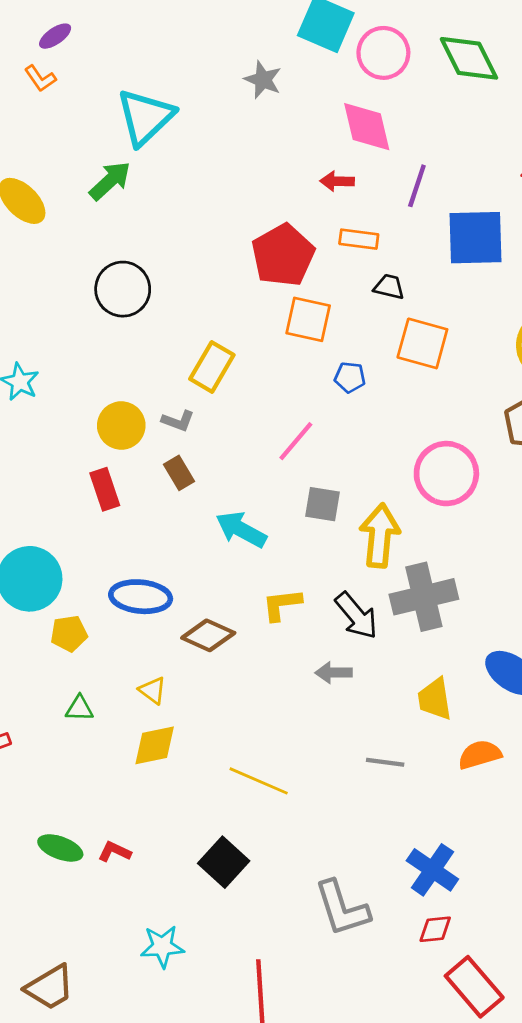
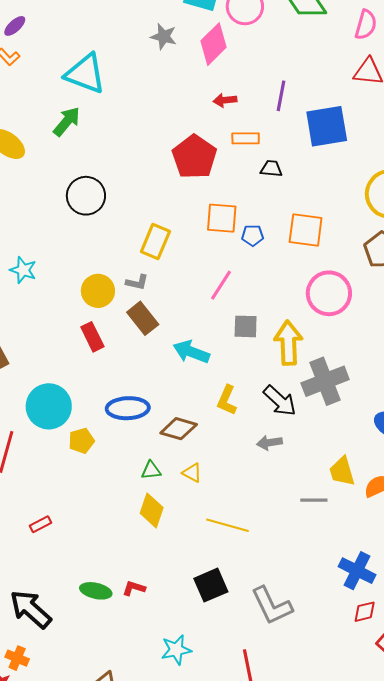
cyan triangle: (145, 117) -> (85, 74), turned -48
pink diamond: (367, 127) -> (214, 44), moved, turned 66
orange square: (308, 319) -> (222, 218), moved
orange square: (422, 343) -> (306, 230), moved
brown rectangle: (179, 473) -> (143, 318), size x1.4
yellow L-shape: (282, 605) -> (227, 400), turned -52
yellow triangle: (153, 690) -> (192, 473), moved
yellow trapezoid: (435, 699) -> (342, 471), moved
green triangle: (79, 708) -> (151, 470), moved
yellow diamond: (155, 745) -> (152, 510), turned -52
black square: (224, 862) -> (211, 585), turned 32
gray L-shape: (342, 908) -> (272, 606), moved

